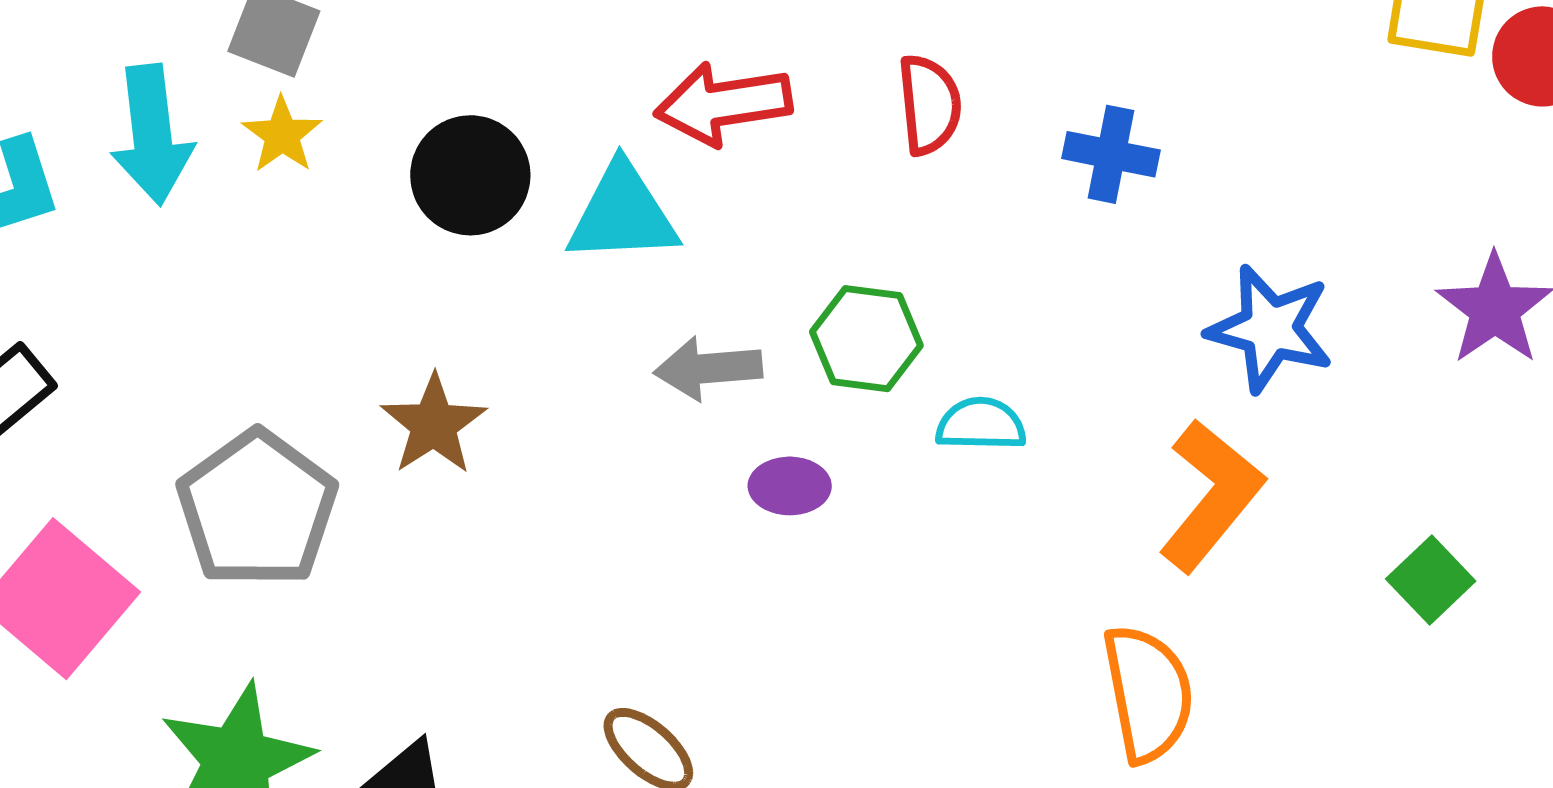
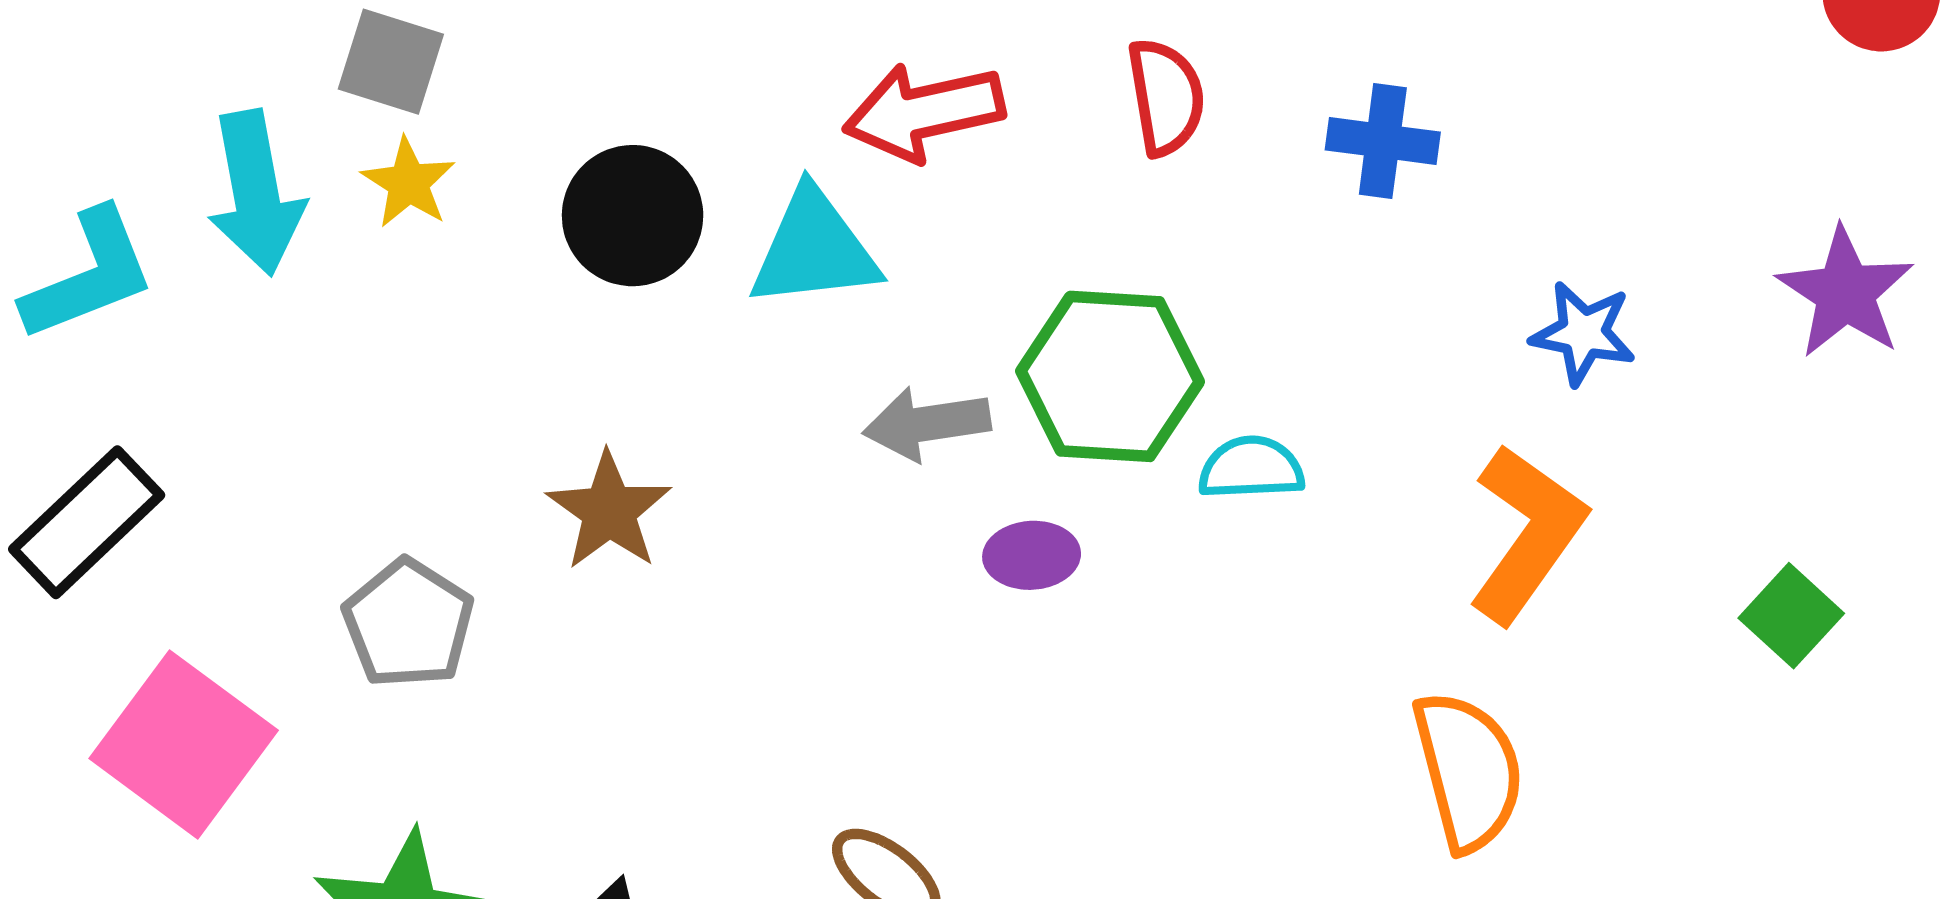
blue star: (1270, 329) -> (1583, 333), size x0.7
green hexagon: (866, 339) -> (1110, 376), size x1.4
gray pentagon: (257, 509) -> (408, 624), size x0.7

